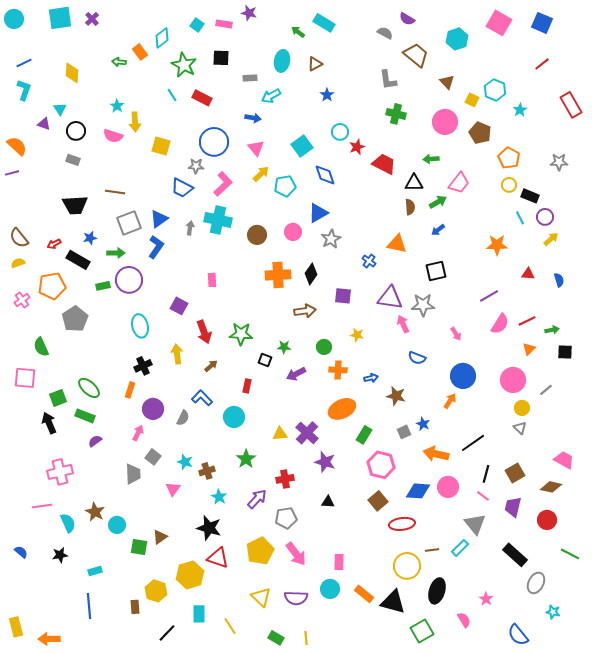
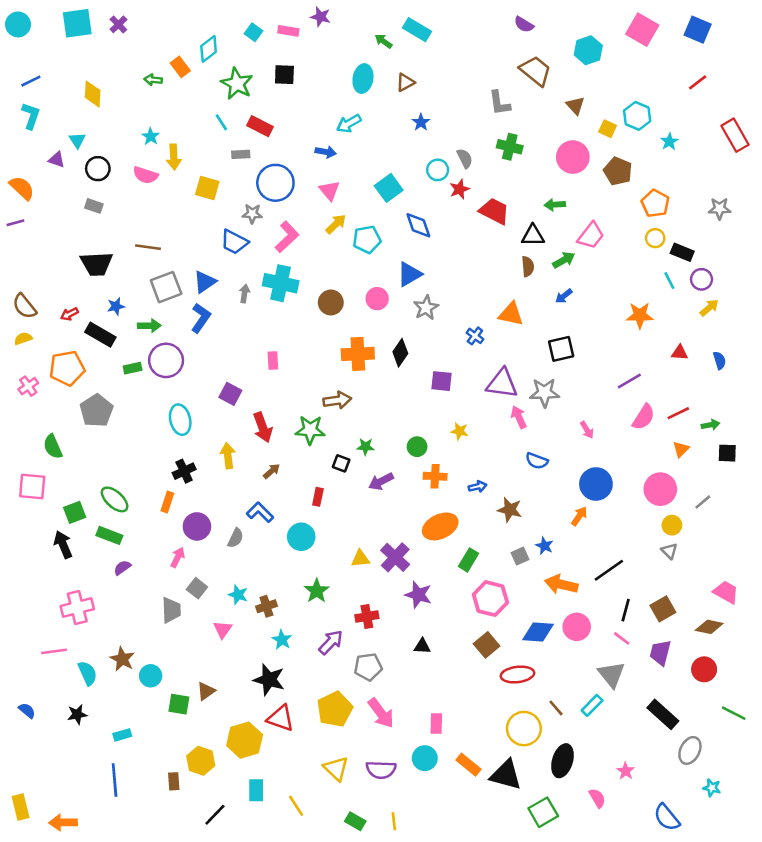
gray semicircle: (385, 33) -> (465, 158), moved, turned 35
gray rectangle: (250, 78) -> (241, 154), moved
brown arrow: (305, 311) -> (337, 400), moved
brown line: (432, 550) -> (556, 708), turned 56

